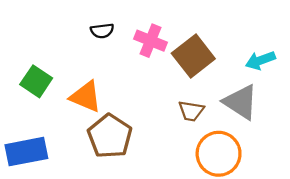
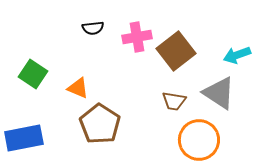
pink cross: (150, 41) -> (137, 37), turned -32
orange triangle: (86, 97) -> (78, 88), size x0.7

